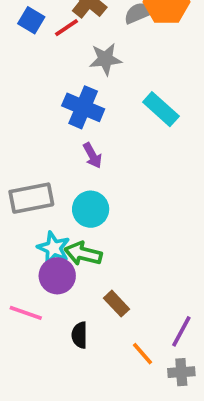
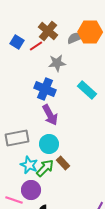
purple arrow: (92, 155) -> (50, 115), size x1.5
green arrow: (83, 254) -> (45, 168), turned 120
purple circle: (57, 276) -> (31, 190), moved
brown rectangle: (116, 304) -> (63, 163), moved

